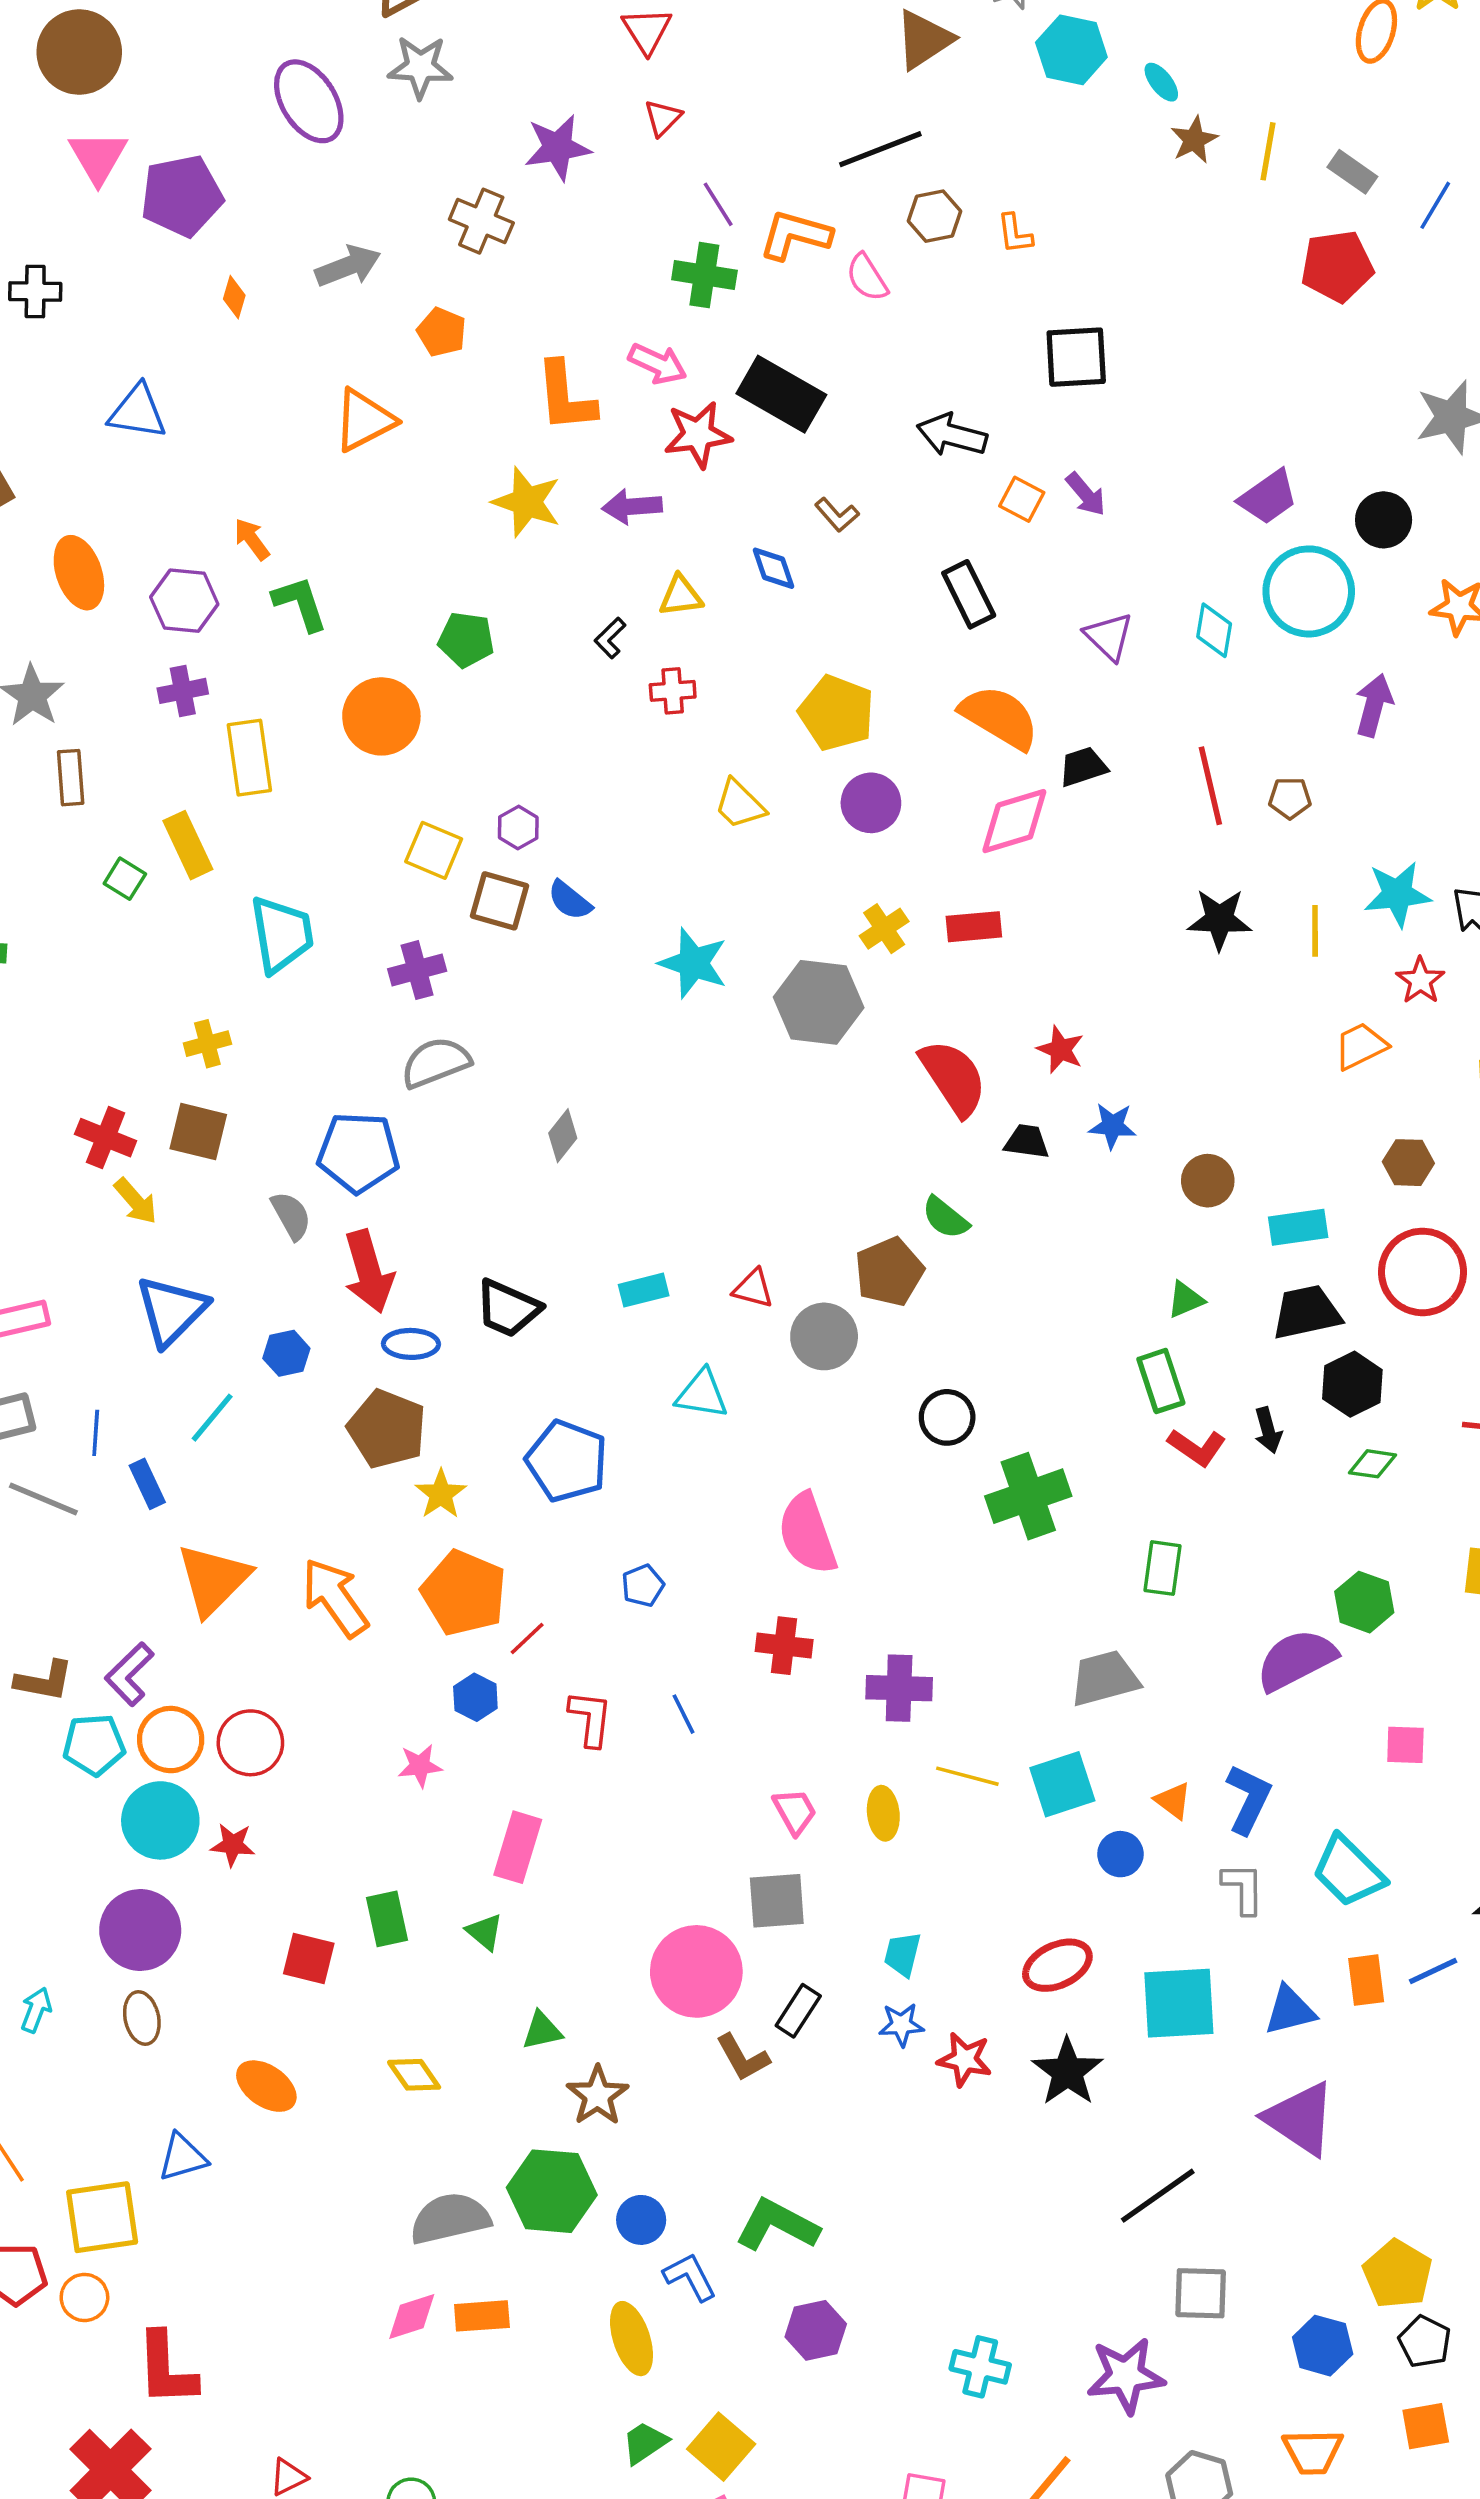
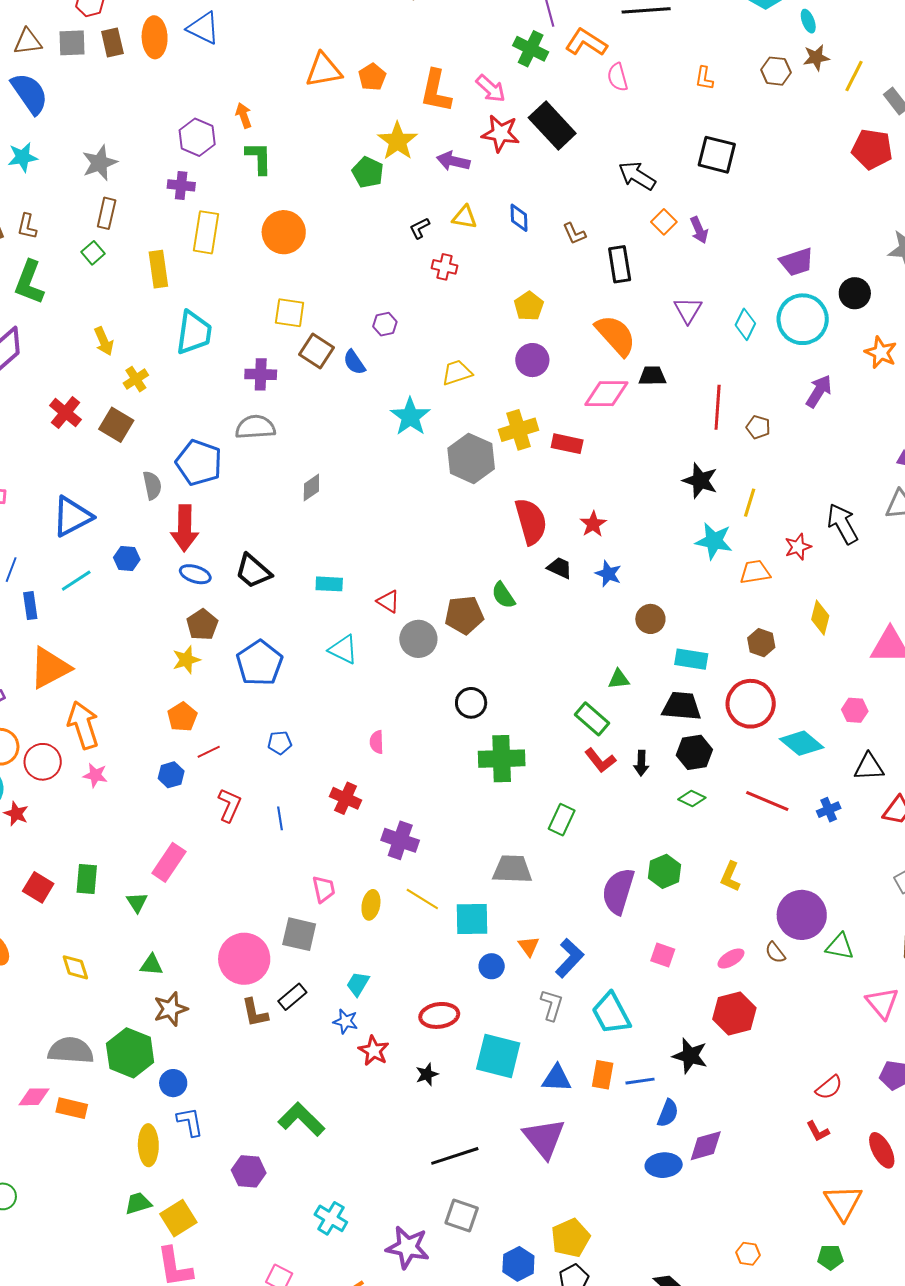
brown hexagon: (934, 216) -> (776, 71), moved
orange pentagon: (442, 332) -> (372, 77), moved
brown L-shape: (837, 515) -> (574, 234), moved
orange ellipse: (79, 573) -> (155, 37), moved
green pentagon: (466, 640) -> (368, 172), moved
yellow pentagon: (837, 713) -> (529, 306), size x0.7
yellow trapezoid: (740, 804) -> (457, 373), moved, turned 100
purple hexagon: (518, 828) -> (385, 324), moved
yellow square: (434, 850) -> (290, 313), turned -32
green square: (125, 879) -> (93, 253), moved
cyan star: (1397, 894) -> (714, 541), moved
yellow cross: (884, 929) -> (518, 430), size x1.4
yellow cross: (207, 1044) -> (136, 379), turned -35
yellow arrow: (136, 1201) -> (104, 341), moved
green rectangle: (1161, 1381) -> (592, 719), turned -48
brown pentagon: (387, 1429) -> (202, 625), moved, size x0.7
pink semicircle: (807, 1534) -> (377, 742), size x0.5
orange pentagon: (464, 1593) -> (182, 717), size x0.6
orange arrow: (335, 1598) -> (83, 725), moved
purple semicircle: (1296, 1660) -> (618, 891), turned -63
pink star: (420, 1766) -> (95, 775), moved
black star: (1067, 2072) -> (427, 1074), size x0.6
green L-shape: (777, 2225) -> (301, 1119), moved

